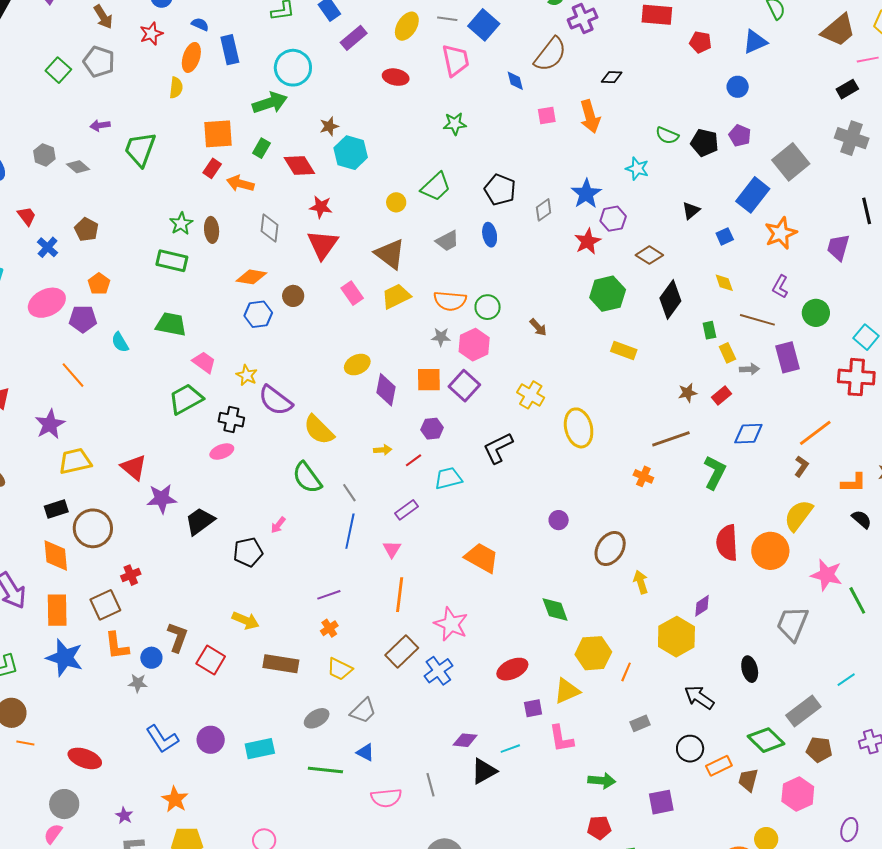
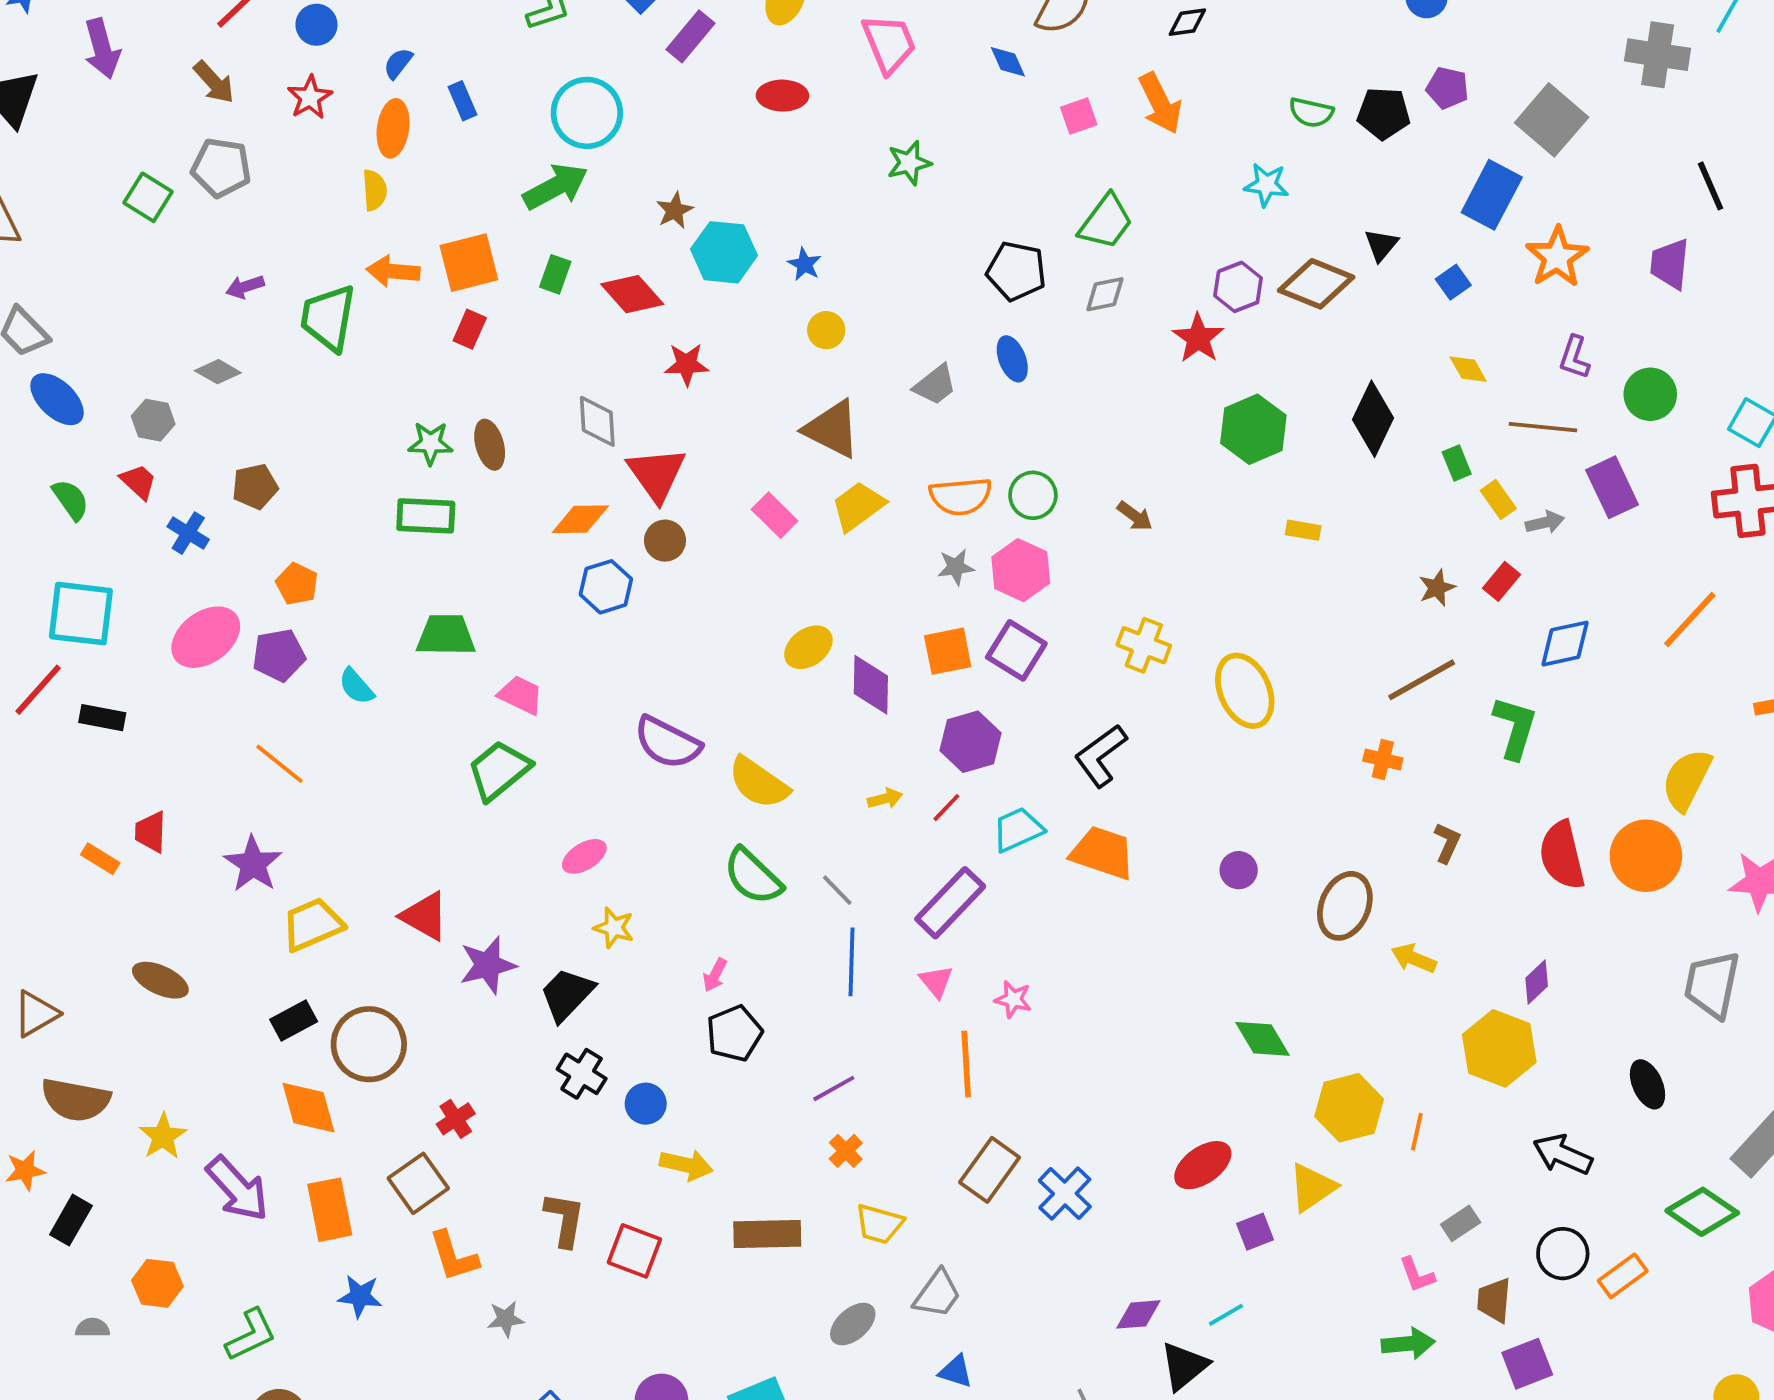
blue semicircle: (200, 24) -> (398, 63), turned -66
blue rectangle: (230, 50) -> (462, 101), size x0.7
gray hexagon: (44, 155) -> (153, 420), moved
orange arrow: (240, 183) -> (393, 271), moved
green trapezoid: (436, 187) -> (1106, 222), moved
blue star: (586, 194) -> (804, 264), moved, size x0.6
gray diamond: (544, 210) -> (1105, 294), turned 35
green star: (181, 224) -> (430, 443), turned -30
brown pentagon: (86, 230) -> (255, 487), turned -30
red triangle: (323, 245) -> (657, 474), moved
brown diamond: (649, 255) -> (1316, 284), moved, size x1.4
yellow rectangle: (624, 350) -> (1303, 530), size x0.7
yellow star: (247, 375) -> (614, 928), moved
black cross: (231, 420) -> (582, 1074), moved, turned 30
purple hexagon: (432, 429) -> (970, 742), size x1.4
brown L-shape: (801, 466) -> (1447, 843), moved
purple rectangle: (407, 510) -> (950, 903), size x1.6
black pentagon: (248, 552) -> (734, 1033), moved
orange trapezoid: (482, 558) -> (1103, 853), moved
yellow arrow: (641, 582) -> (1414, 958), turned -40
pink star: (451, 624) -> (1013, 999), moved, size x0.6
blue star: (65, 658) -> (360, 1296), size x0.6
blue circle: (151, 658) -> (646, 1104), moved
pink L-shape: (561, 739) -> (1417, 1275), moved, size x0.7
brown trapezoid: (748, 780) -> (1494, 1300), moved

